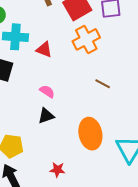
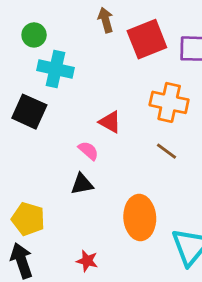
orange cross: (86, 39) -> (169, 102), moved, turned 32
red triangle: (44, 49) -> (110, 122), moved

